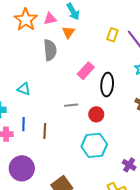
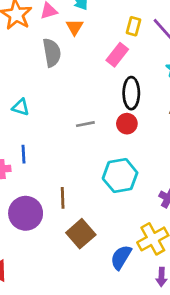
pink rectangle: (86, 71) -> (117, 55), moved
red circle: (96, 114) -> (127, 124), moved
brown line: (45, 131) -> (63, 198), moved

